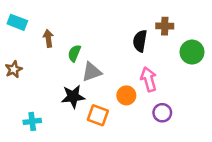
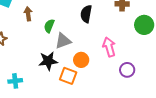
black semicircle: (140, 41) -> (86, 14), moved
orange circle: (126, 95) -> (81, 60), moved
purple circle: (162, 113) -> (127, 70), moved

